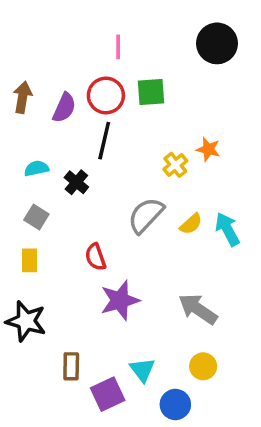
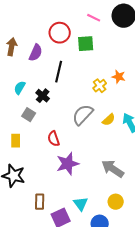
pink line: (118, 47) -> (94, 18), moved, turned -64
red circle: (106, 95) -> (60, 33), moved
cyan semicircle: (36, 168) -> (20, 88), turned -48
gray square: (36, 217) -> (29, 115), moved

